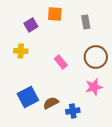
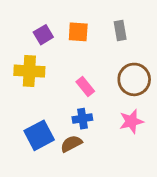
orange square: (55, 14) -> (78, 32), moved
yellow cross: (21, 51) -> (29, 71), size x1.5
blue cross: (73, 111) -> (82, 119), moved

